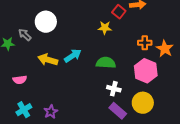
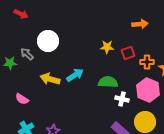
red square: (119, 12) -> (128, 53), moved, turned 32
pink semicircle: (20, 80) -> (22, 99), turned 40
white cross: (114, 89) -> (122, 99), moved

